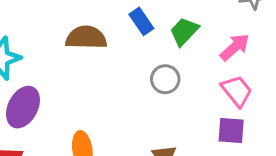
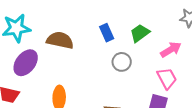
blue rectangle: (141, 21) -> (107, 33), moved
brown semicircle: (86, 38) -> (60, 40), moved

